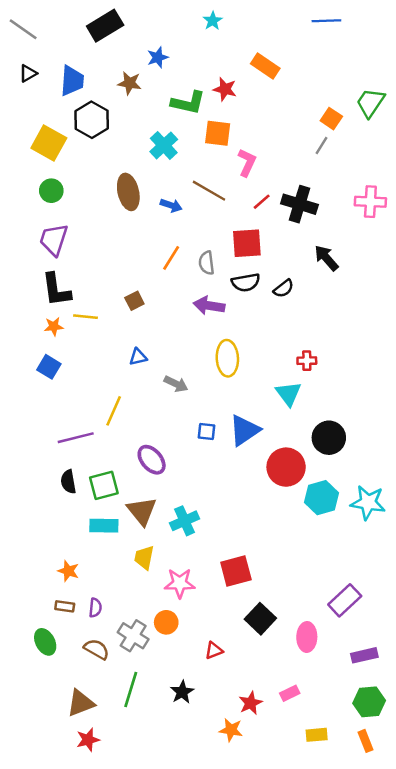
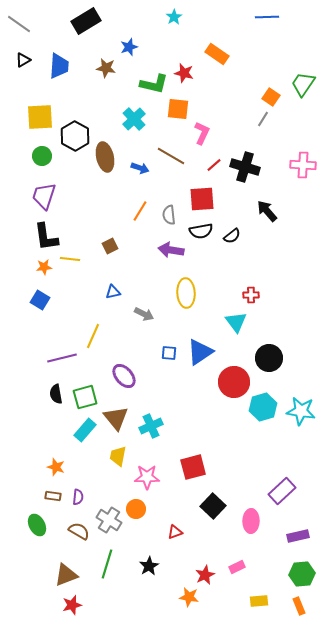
black hexagon: (92, 120) -> (75, 136), moved
yellow square: (49, 143) -> (40, 117), turned -32
cyan rectangle: (104, 526) -> (85, 430), turned -50

